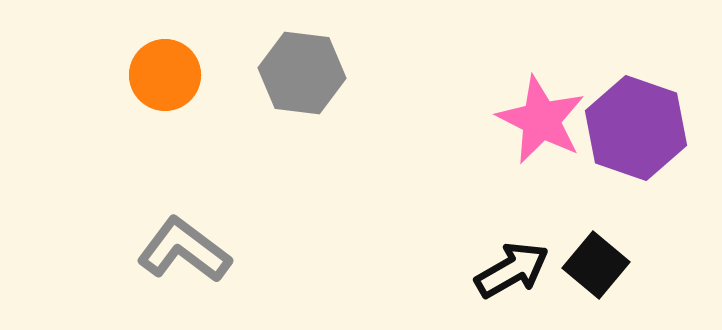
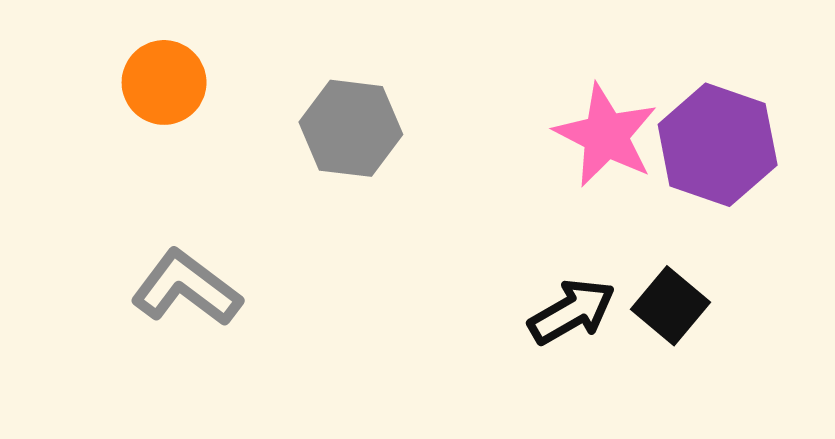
gray hexagon: (302, 73) -> (351, 128), moved

